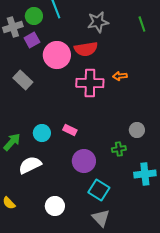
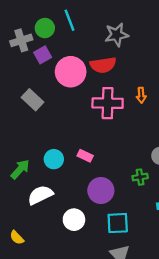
orange arrow: (120, 76) -> (141, 95), turned -88
cyan square: (99, 190) -> (118, 223), turned -35
white circle: (55, 206) -> (74, 220), moved

